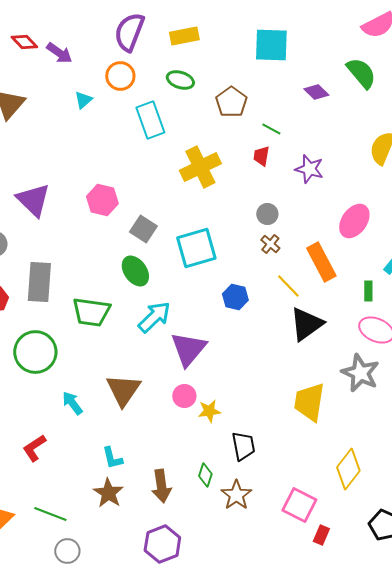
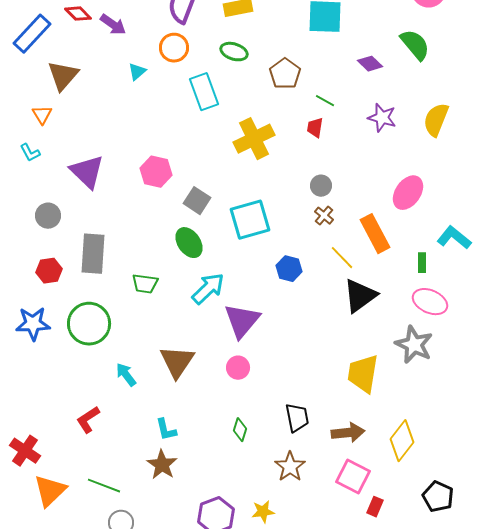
purple star: (309, 169) -> (382, 118), moved
green trapezoid: (91, 312) -> (145, 284), size x0.7
yellow star: (209, 411) -> (263, 512), moved
green diamond: (205, 475) -> (240, 430), moved
brown arrow: (161, 486) -> (348, 433), moved, turned -88

